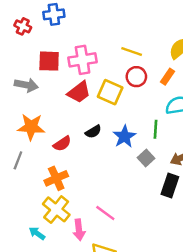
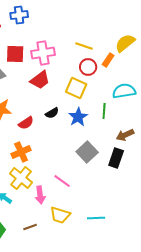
orange rectangle: (167, 77) -> (108, 60), moved
yellow square: (110, 92) -> (76, 88), moved
gray square: (146, 158) -> (87, 152), moved, size x1.5

